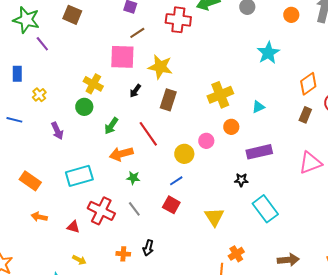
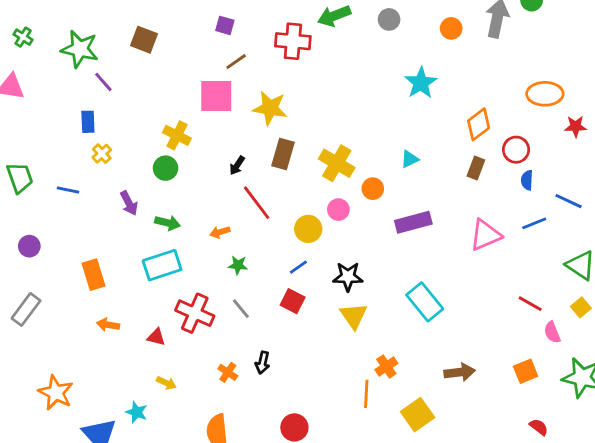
blue rectangle: (17, 74) -> (88, 122), moved
black arrow: (135, 91) -> (237, 165), moved
yellow cross: (220, 95) -> (337, 163), moved, turned -35
green arrow: (111, 126) -> (168, 223), moved, turned -108
orange arrow: (121, 154) -> (220, 232), size x0.6
black star: (241, 180) -> (348, 277), moved, size x1.5
orange rectangle: (30, 181) -> (94, 275), turned 40
orange cross: (123, 254) -> (228, 372), turned 32

